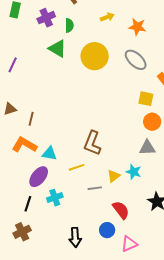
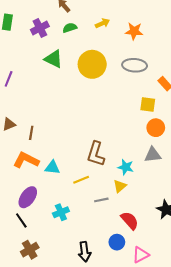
green semicircle: (69, 25) -> (70, 28), moved, turned -104
gray ellipse: (136, 60) -> (135, 65), turned -35
cyan star: (134, 172) -> (126, 167), moved
purple ellipse: (39, 177) -> (28, 197), moved
black line: (28, 204) -> (21, 220), moved, turned -49

